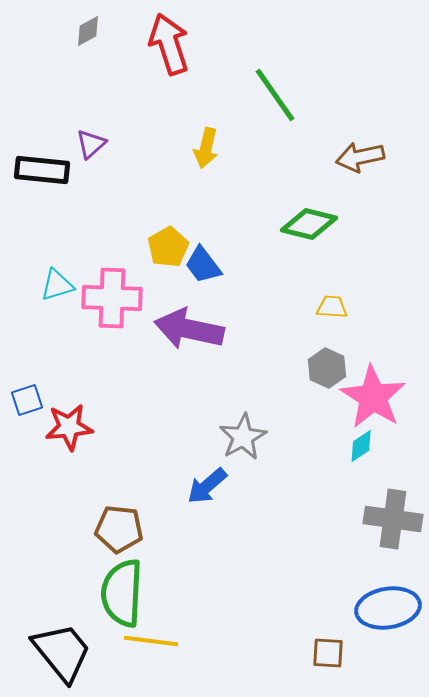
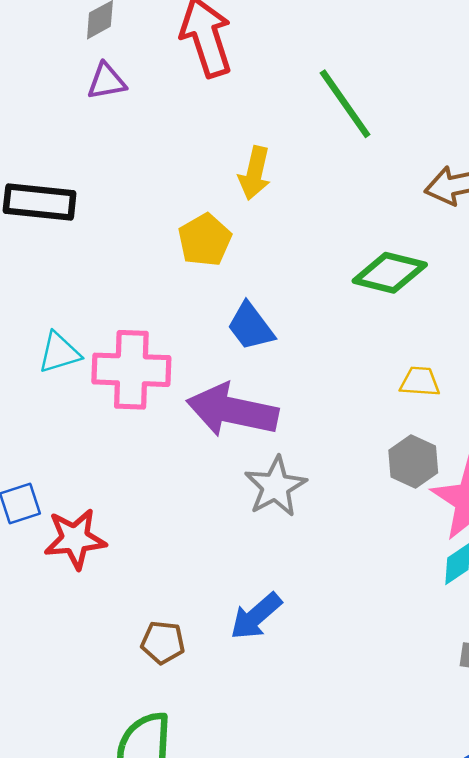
purple triangle: (91, 144) -> (106, 81), moved, turned 32
yellow pentagon: (168, 247) -> (205, 240), moved
gray star: (243, 437) -> (276, 486), moved
brown pentagon: (119, 529) -> (163, 642), moved, size x0.7

